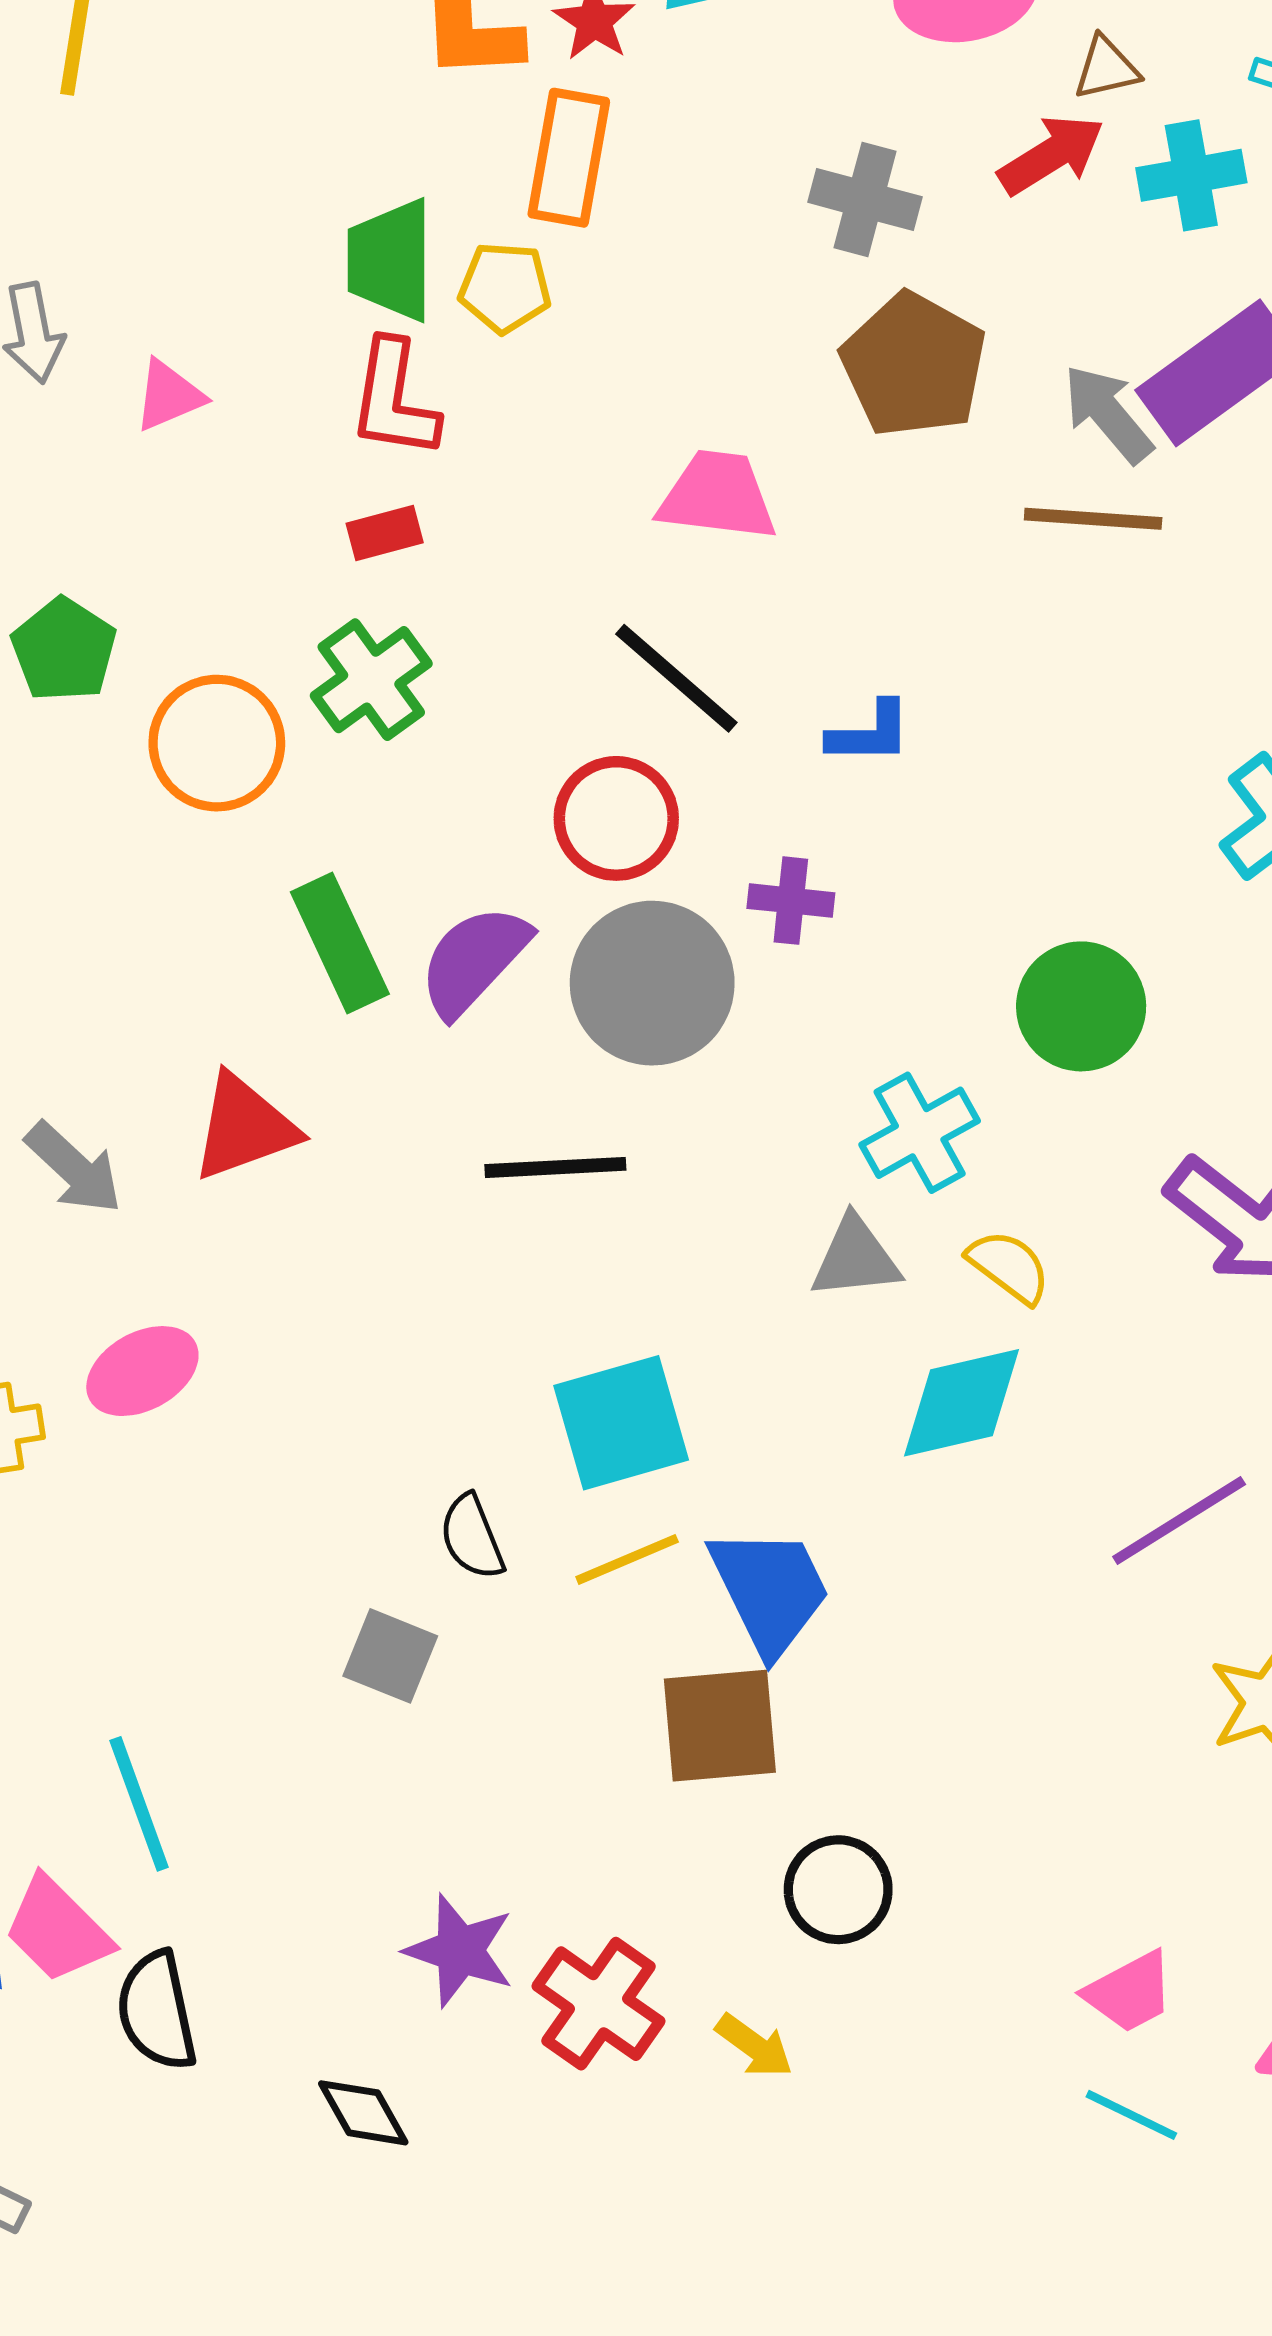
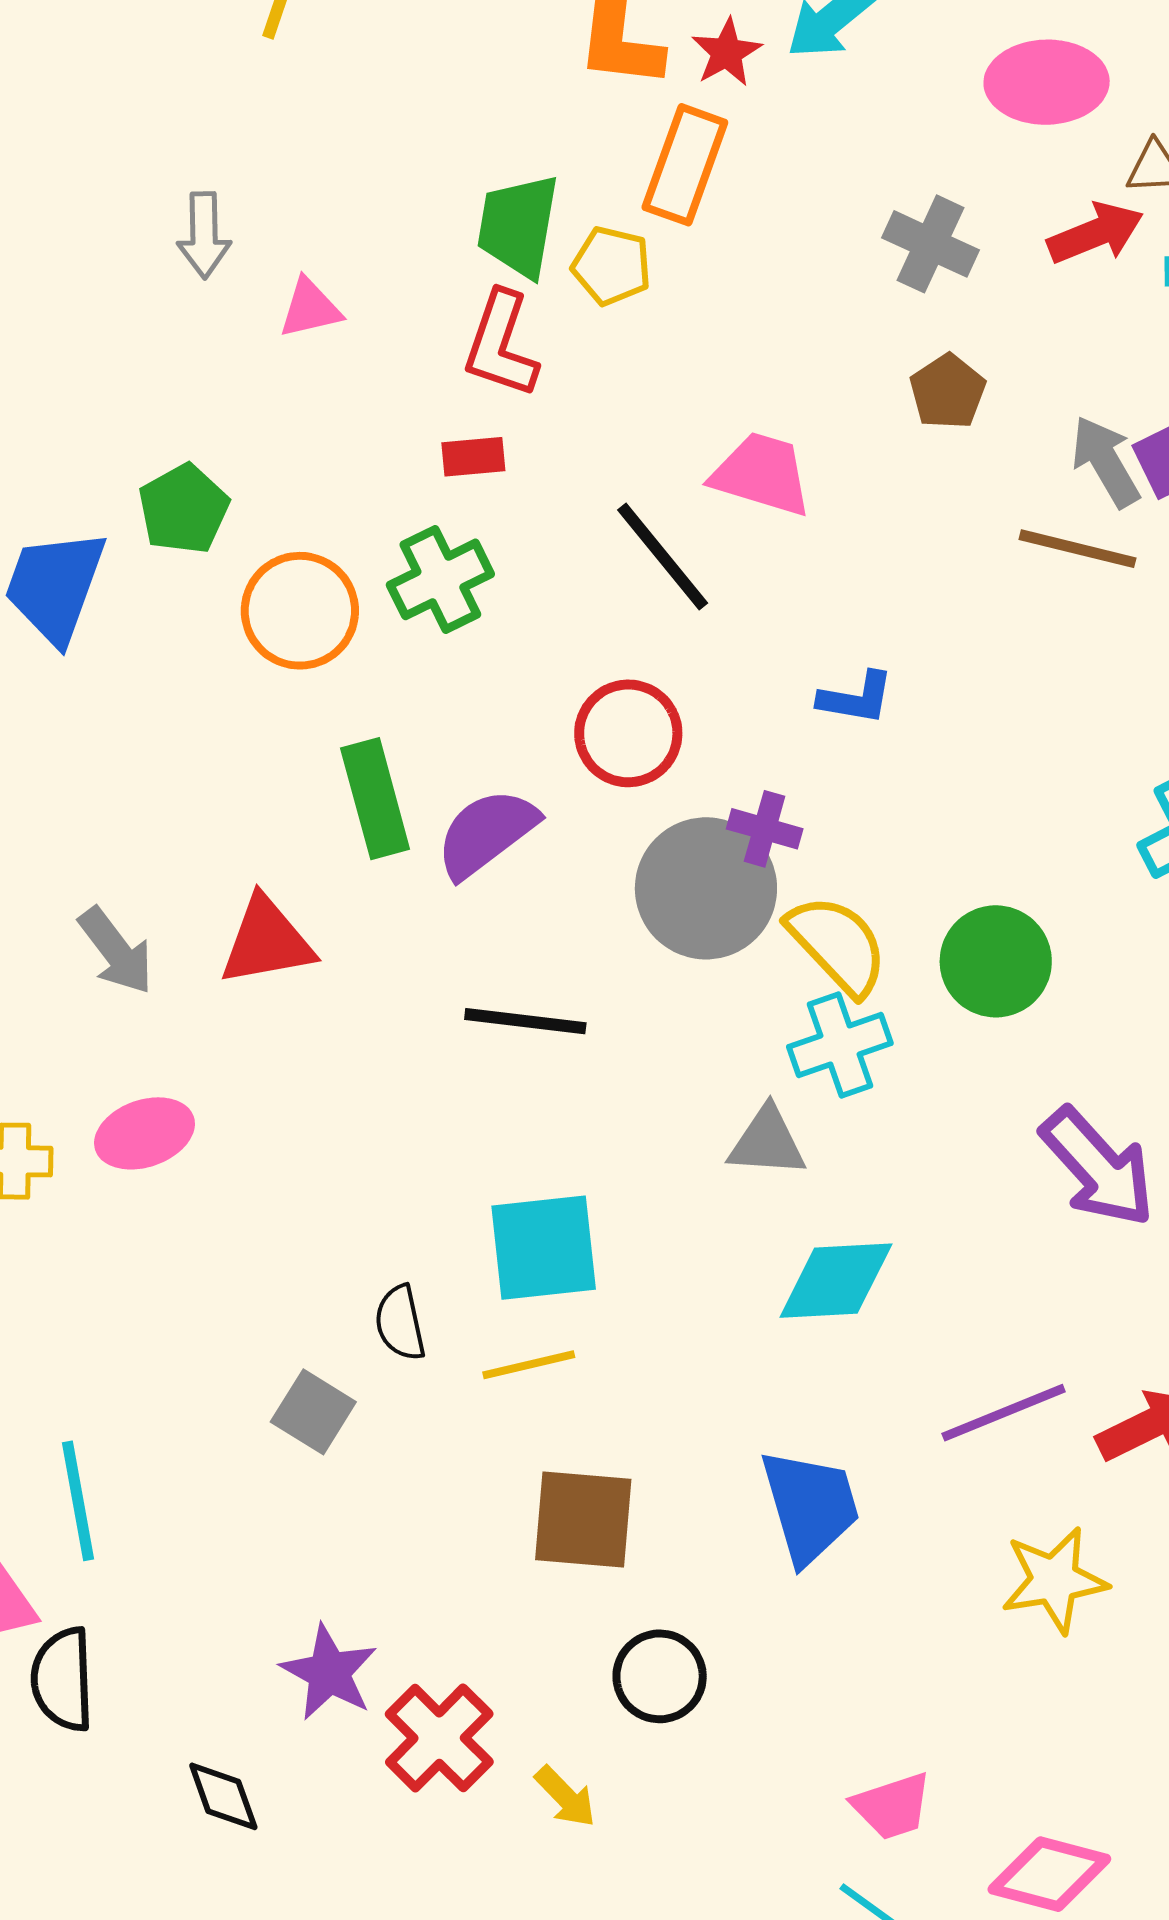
brown pentagon: (914, 365) -> (948, 392), size x0.6
black line: (676, 678) -> (663, 556), moved
gray circle: (652, 983) -> (706, 888), moved
yellow semicircle: (1009, 1267) -> (838, 945), moved, size x1.5
blue trapezoid: (770, 1590) -> (810, 1506), moved

